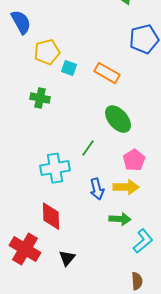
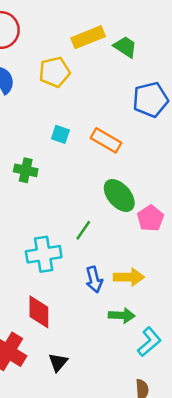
yellow pentagon: (47, 52) -> (54, 72), moved
pink pentagon: (134, 160) -> (150, 218), moved

